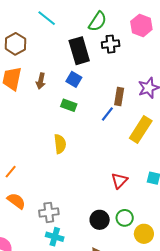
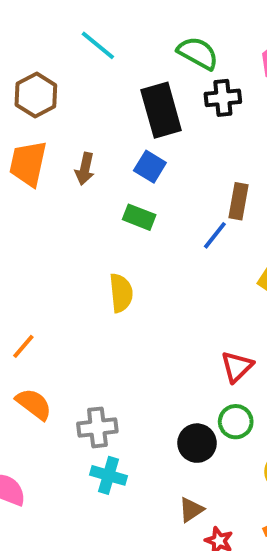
green semicircle: (98, 21) -> (198, 53), turned -95
green circle: (125, 218) -> (236, 422), moved

